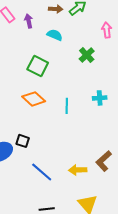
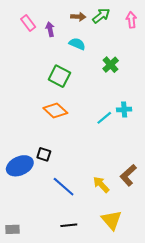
pink arrow: (107, 30) -> (131, 20), moved
cyan line: (67, 106) -> (104, 118), moved, turned 49
yellow arrow: (78, 170) -> (101, 185), turned 48

